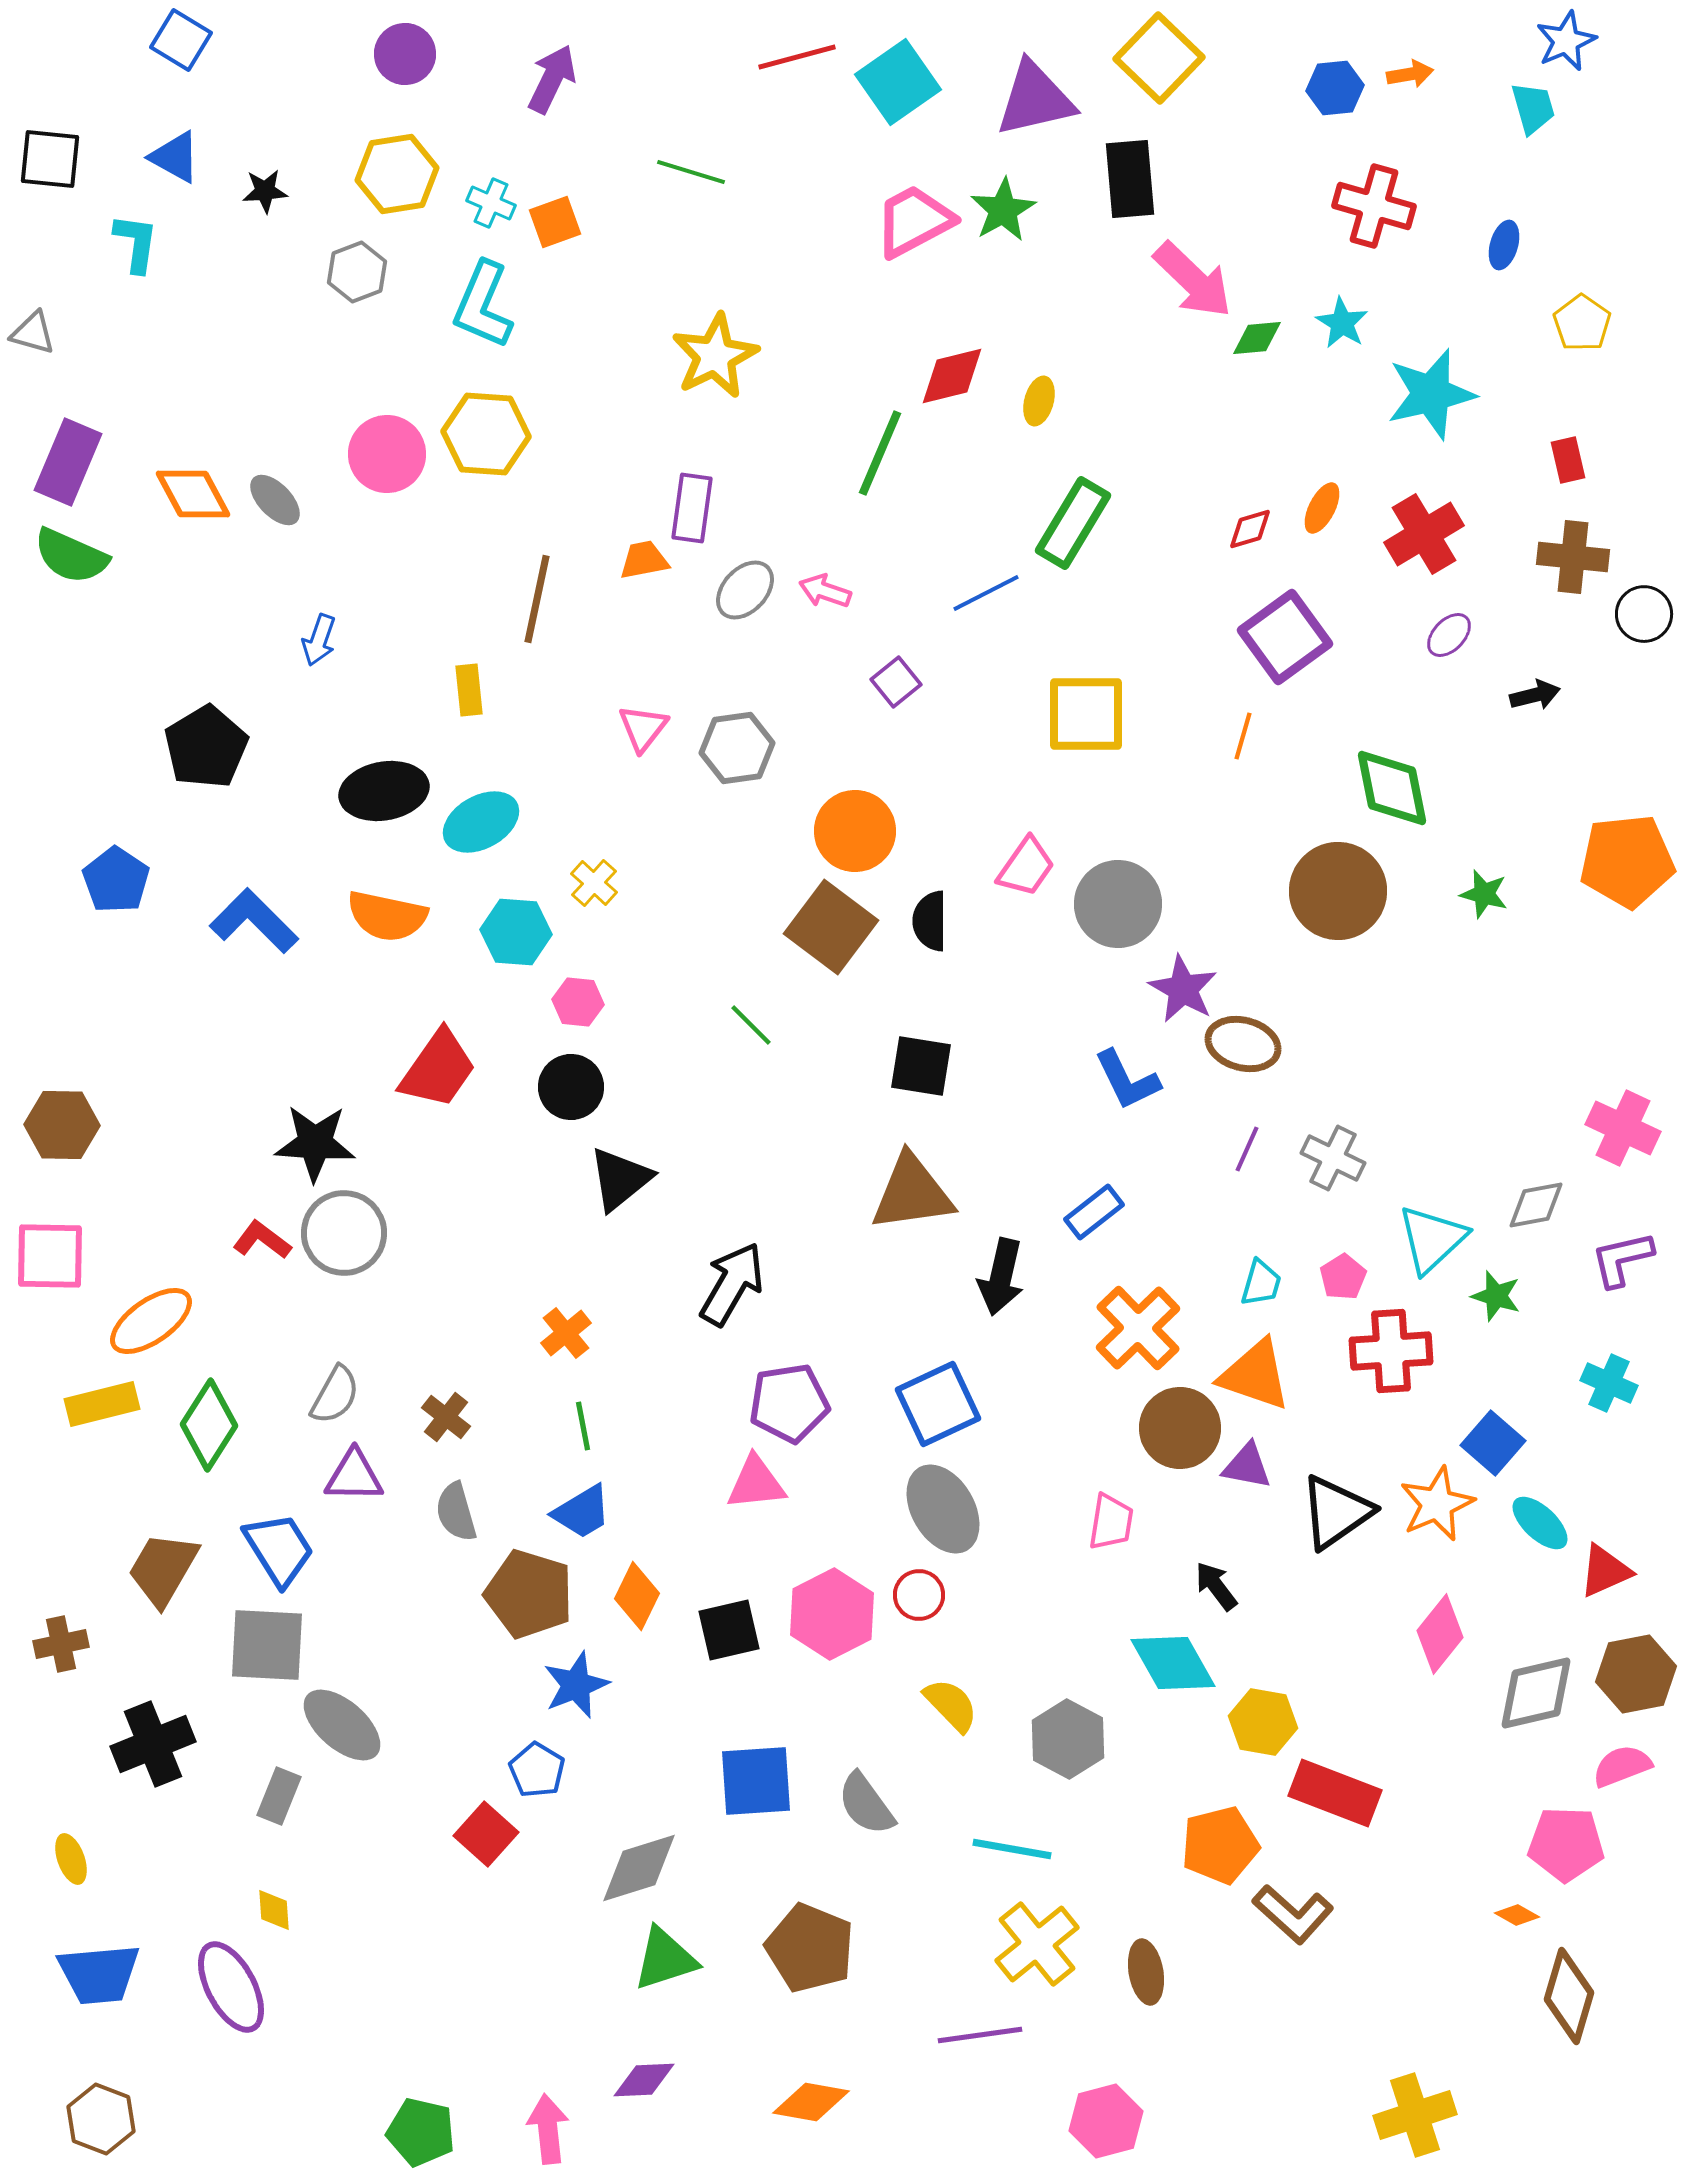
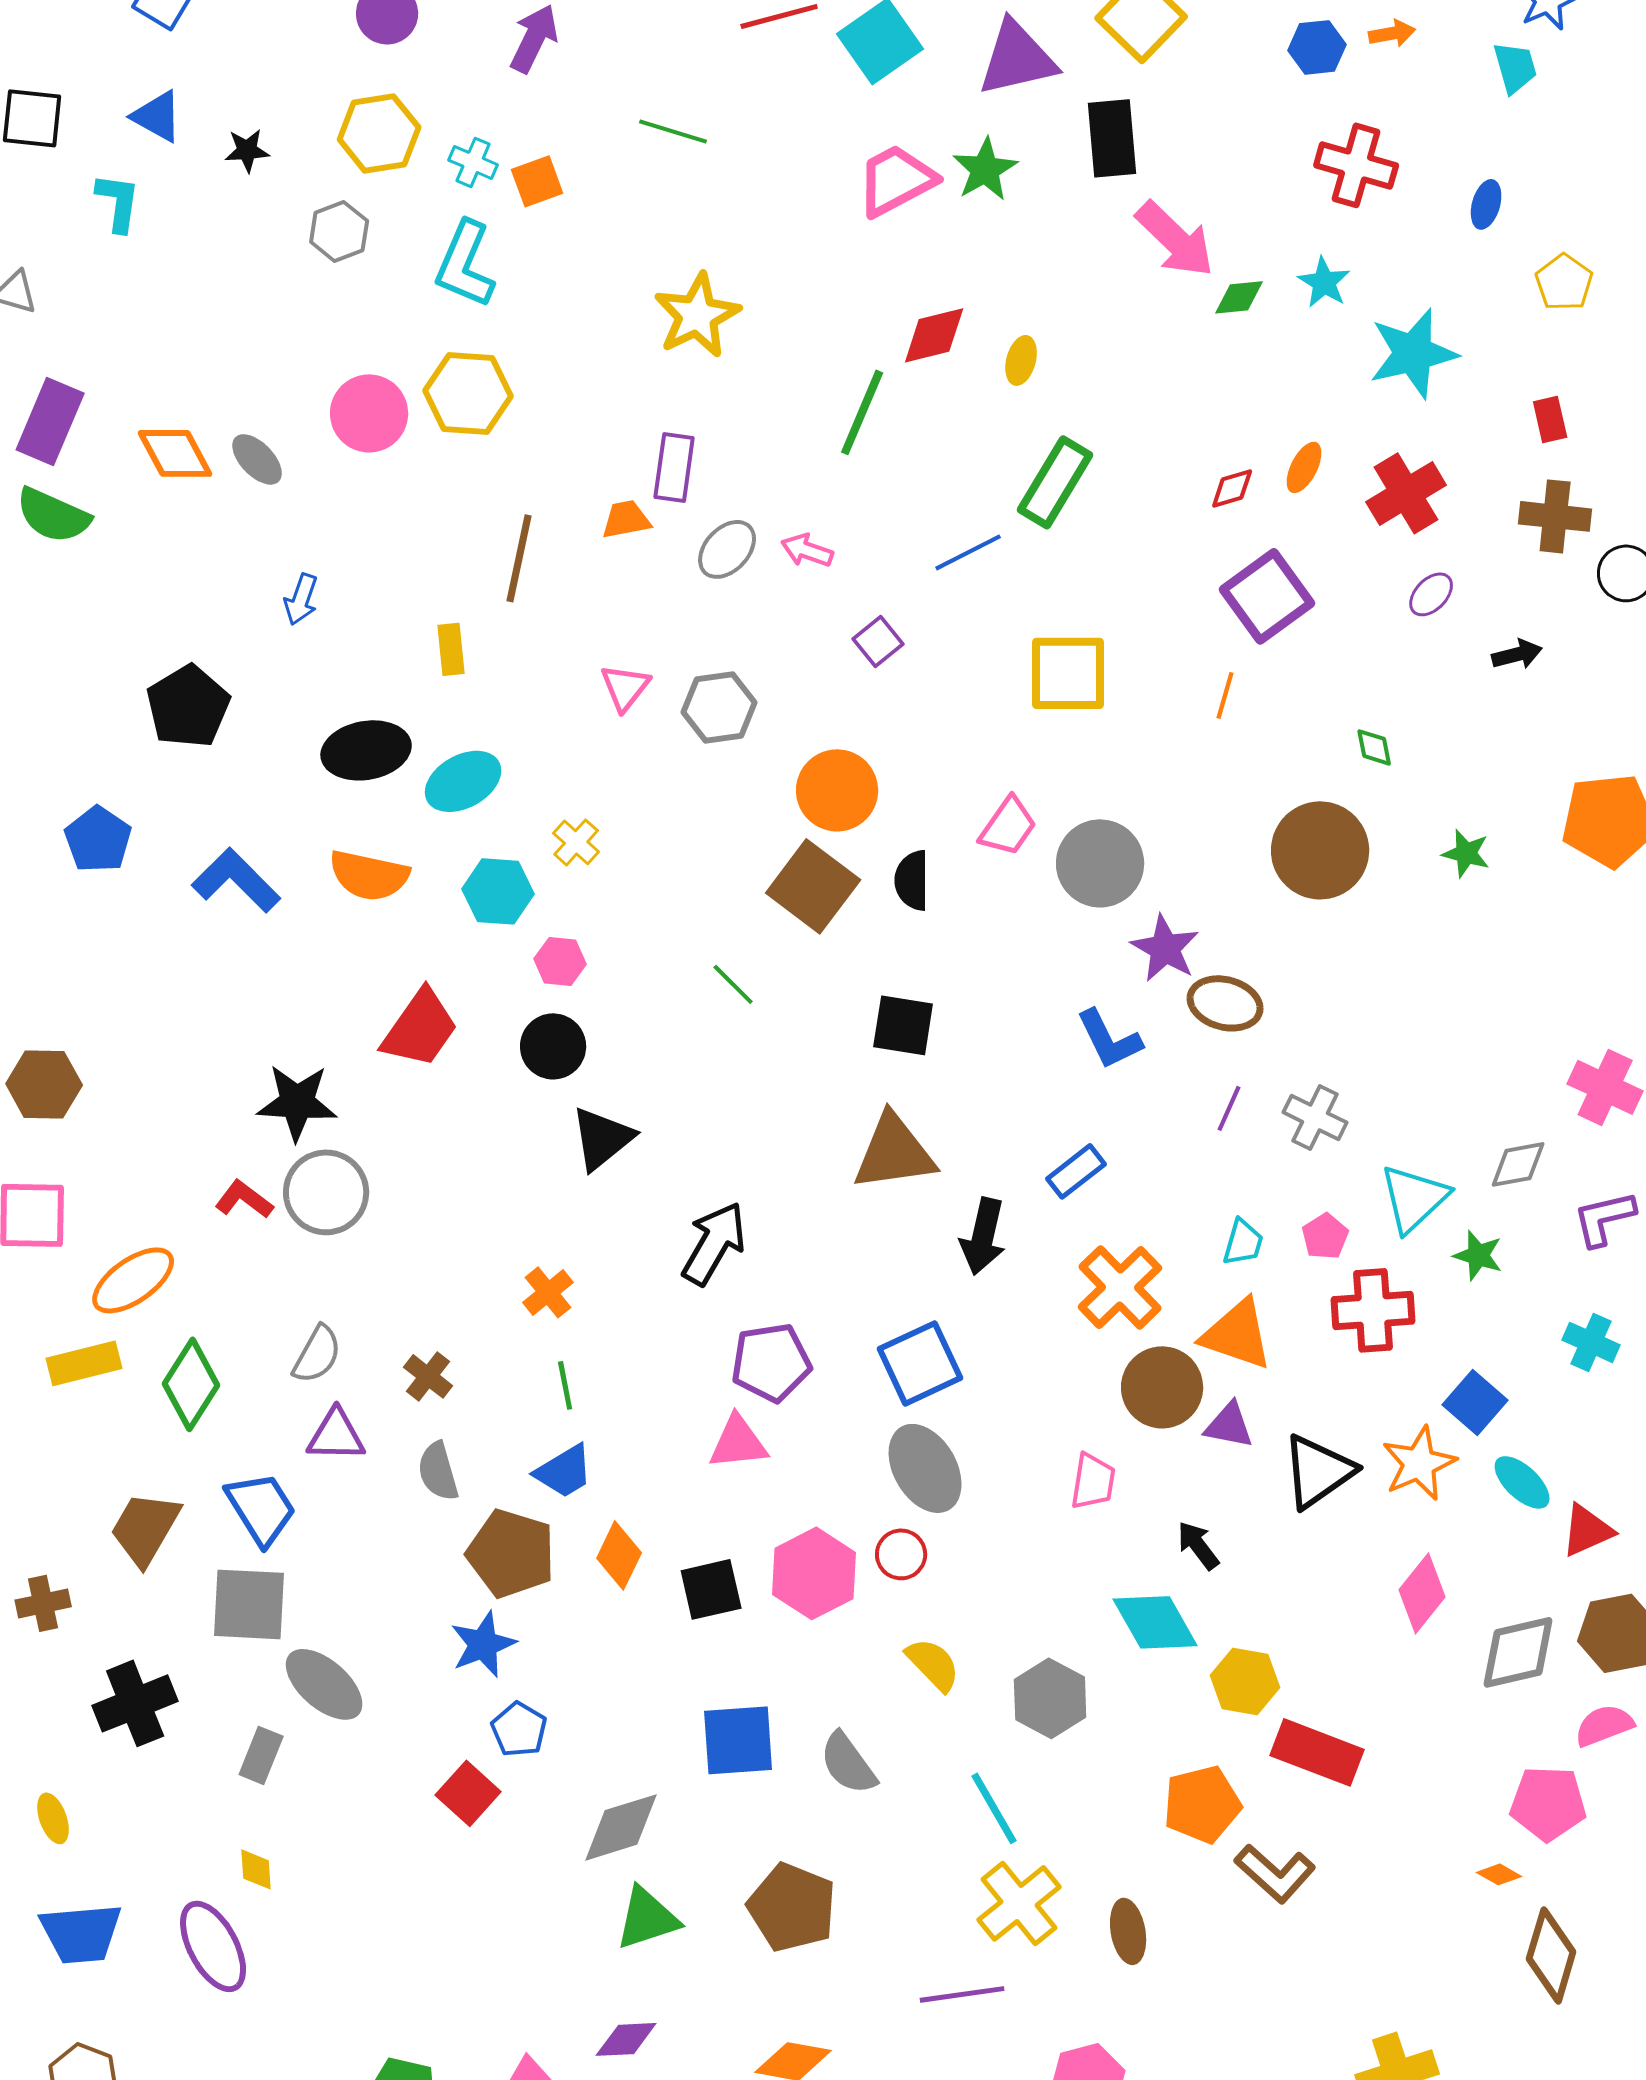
green diamond: (1392, 788) -> (1374, 747), size x0.5
blue star: (576, 1685) -> (483, 1644), moved
cyan line: (1012, 1849) -> (994, 1808), turned 50

